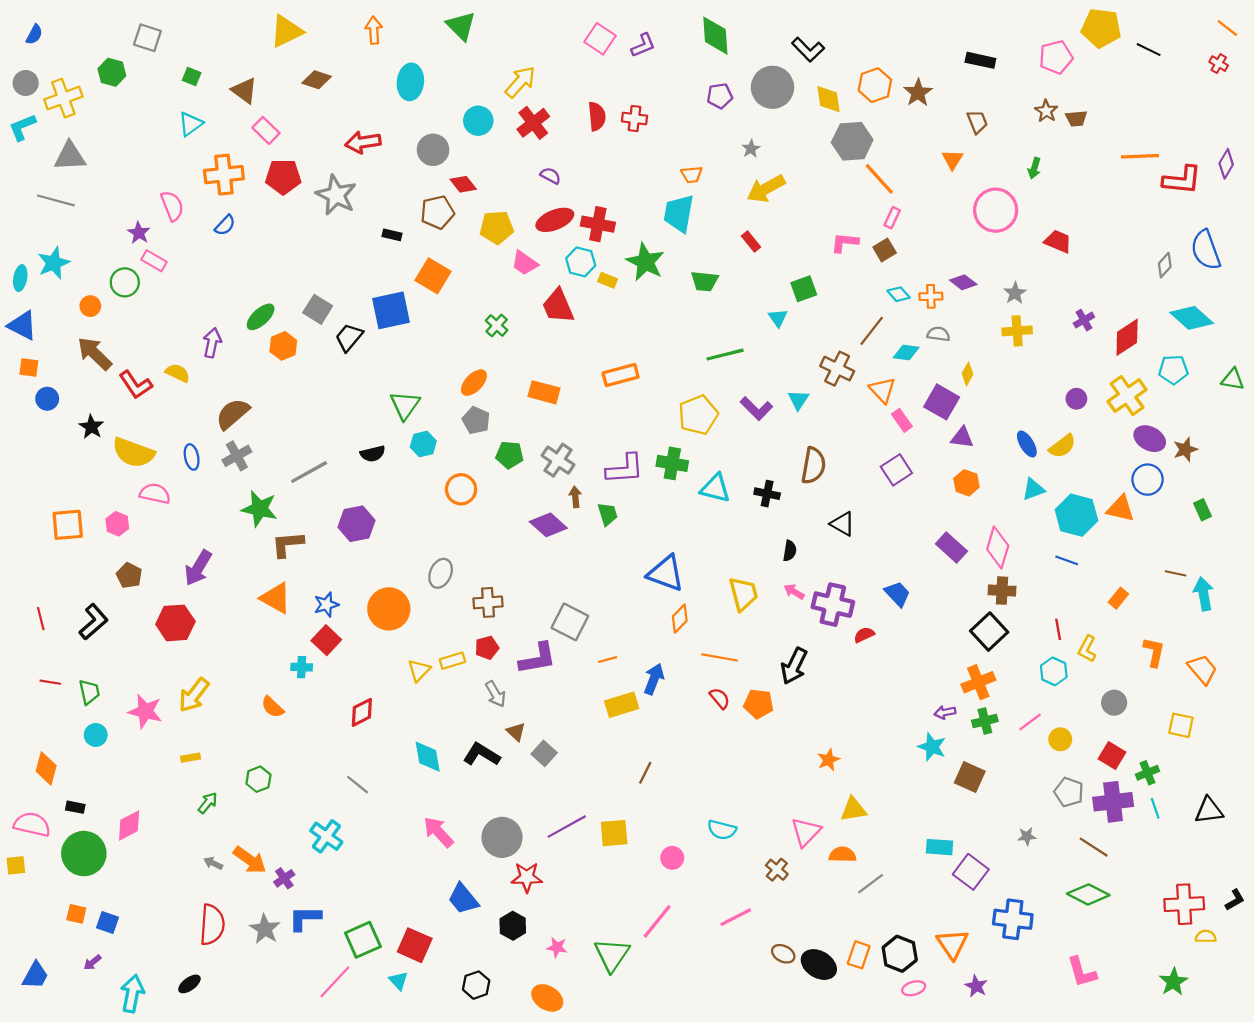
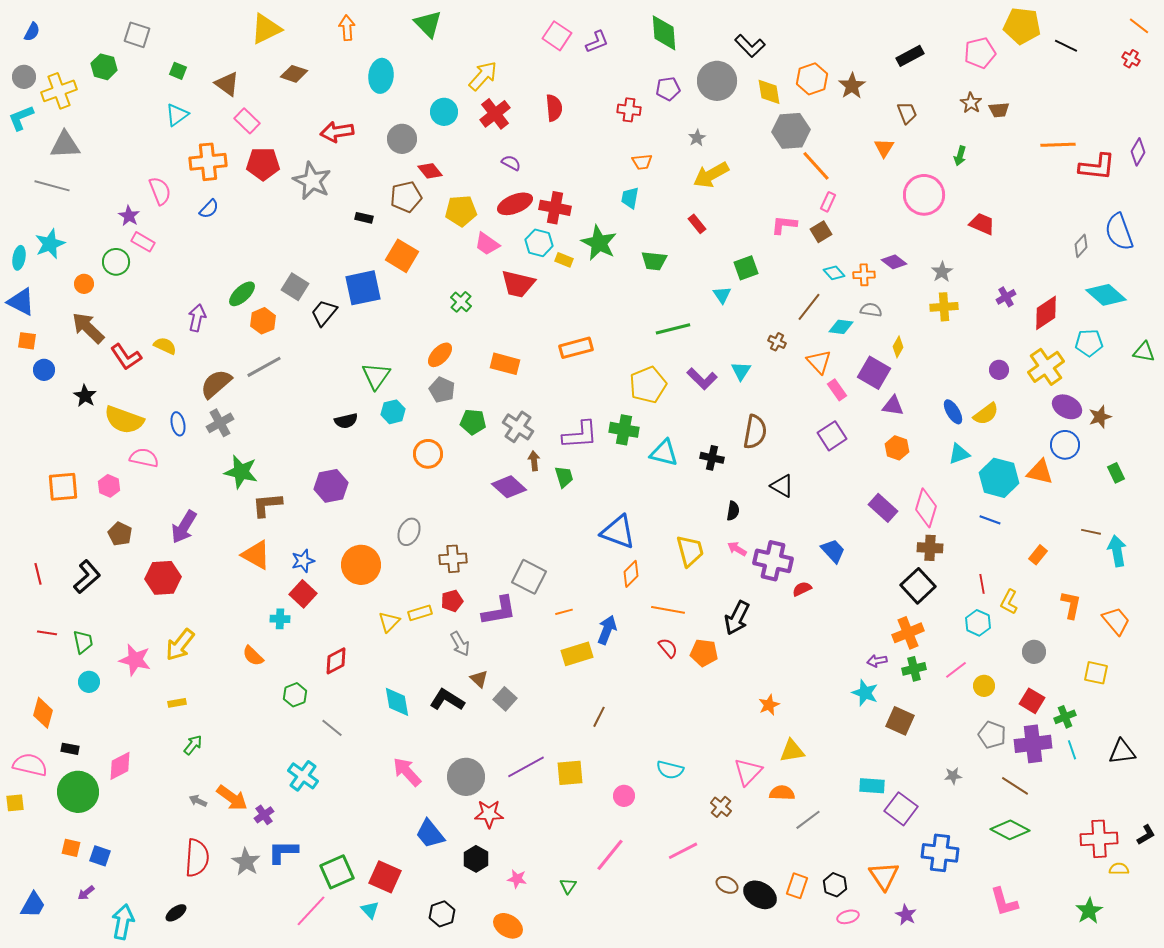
black rectangle: (980, 60) -> (910, 56), turned -40
red cross: (635, 119) -> (629, 110), moved
cyan trapezoid: (679, 213) -> (630, 198), size x0.6
red trapezoid: (558, 306) -> (518, 284), turned -54
brown cross: (837, 369) -> (777, 342), size x0.6
gray line: (309, 472) -> (264, 367), moved
green hexagon: (258, 779) -> (295, 695), moved
black hexagon: (900, 954) -> (835, 885), size x0.7
green triangle: (612, 955) -> (568, 886), size x0.5

